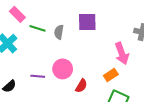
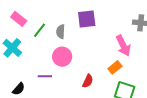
green line: (37, 28) -> (40, 30), turned -63
pink circle: (63, 69) -> (62, 57), moved

